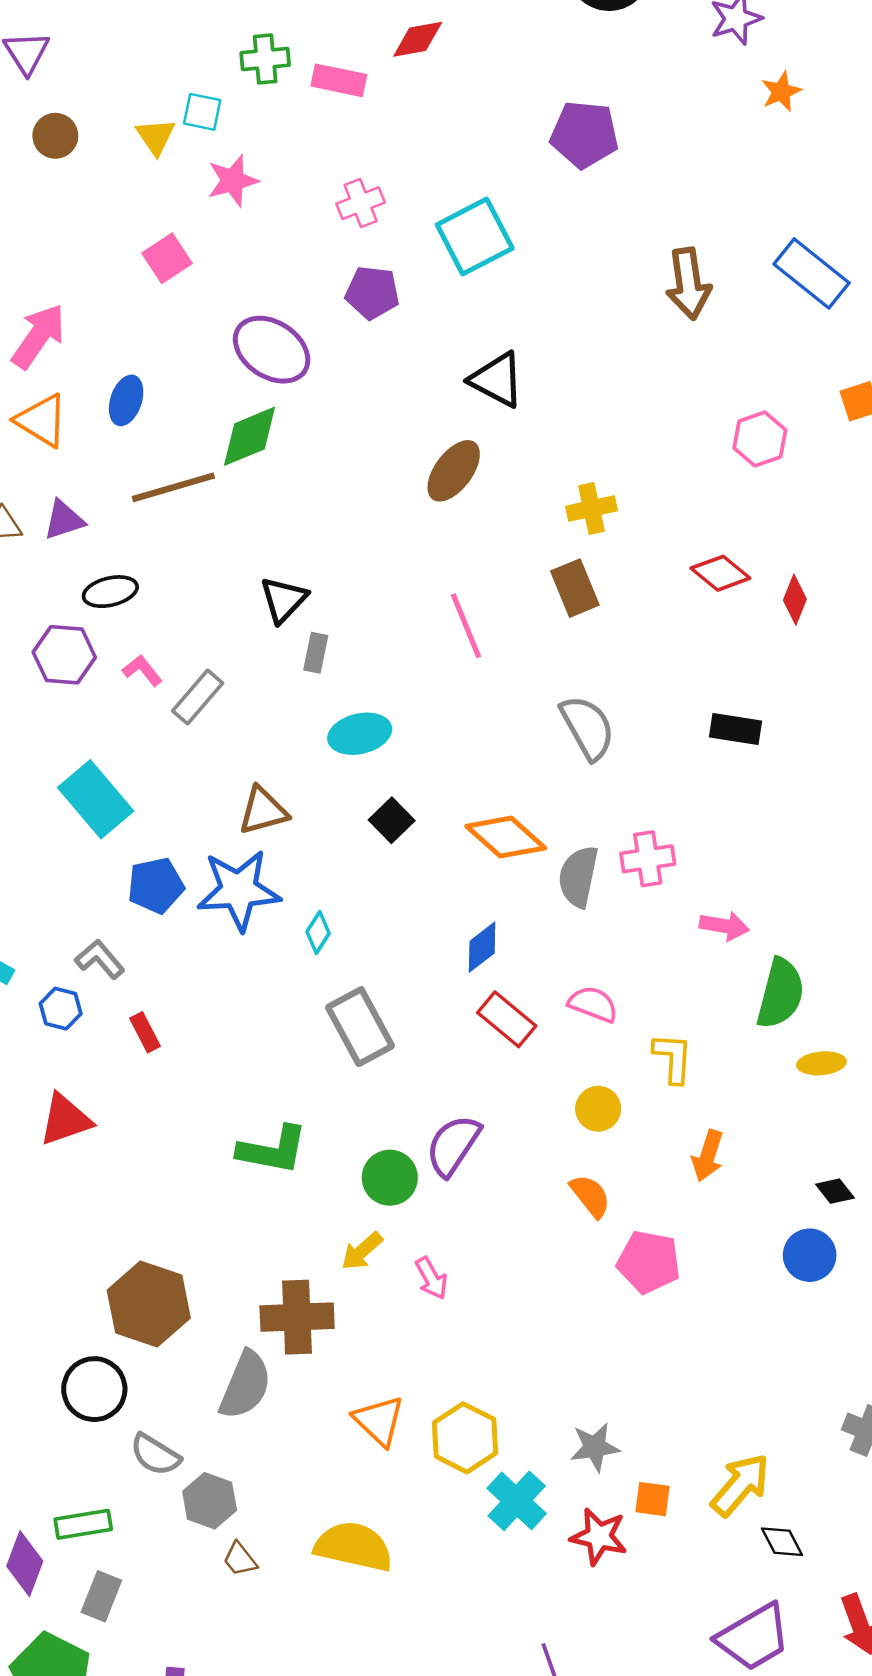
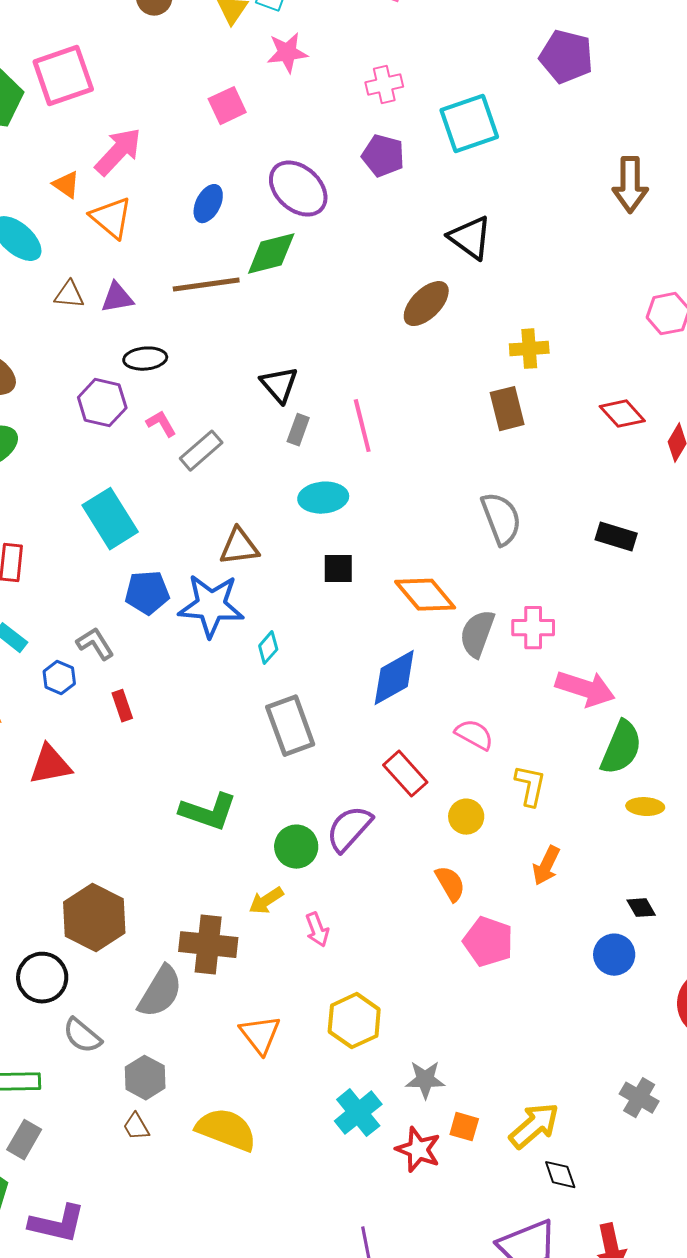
blue ellipse: (126, 400) -> (208, 204), moved
black triangle: (284, 600) -> (279, 385), turned -33
pink line: (466, 626) -> (362, 426), moved
black square: (392, 820) -> (338, 569), turned 36
pink arrow: (724, 926) -> (585, 689), size x1.5
blue diamond: (482, 947) -> (394, 678), size x1.5
red rectangle: (507, 1019) -> (405, 774), moved
yellow hexagon: (465, 1438) -> (354, 1021), moved
gray hexagon: (210, 1501) -> (145, 1078), moved

